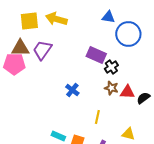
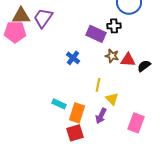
purple rectangle: (96, 55) -> (96, 34), moved
black cross: (111, 67) -> (114, 26), moved, turned 32
yellow triangle: (128, 134) -> (112, 99), moved, turned 32

